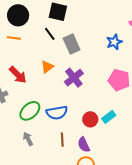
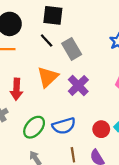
orange triangle: (47, 67) -> (48, 77), size x1.5
red arrow: (18, 75) -> (16, 89), turned 54

